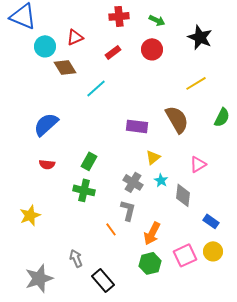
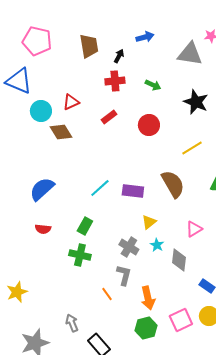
red circle: (152, 49) -> (149, 125), moved
cyan line: (96, 88) -> (100, 188), moved
yellow star: (30, 215) -> (17, 292), moved
orange arrow: (152, 233) -> (148, 298), turned -40

